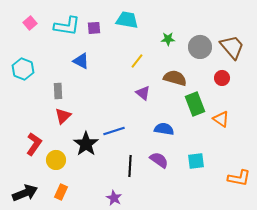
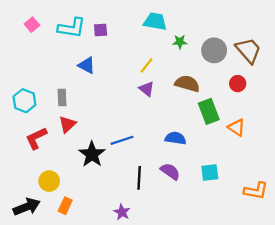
cyan trapezoid: (127, 20) -> (155, 21), moved
cyan hexagon: (23, 69) -> (24, 101), moved
purple triangle: (143, 93) -> (147, 89), moved
red L-shape: (34, 144) -> (36, 138), moved, turned -150
yellow circle: (56, 160) -> (49, 181), moved

